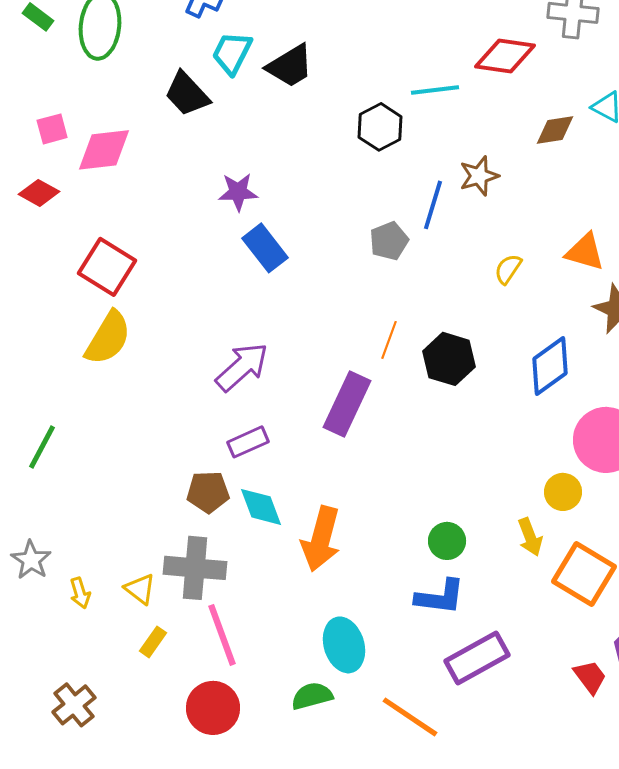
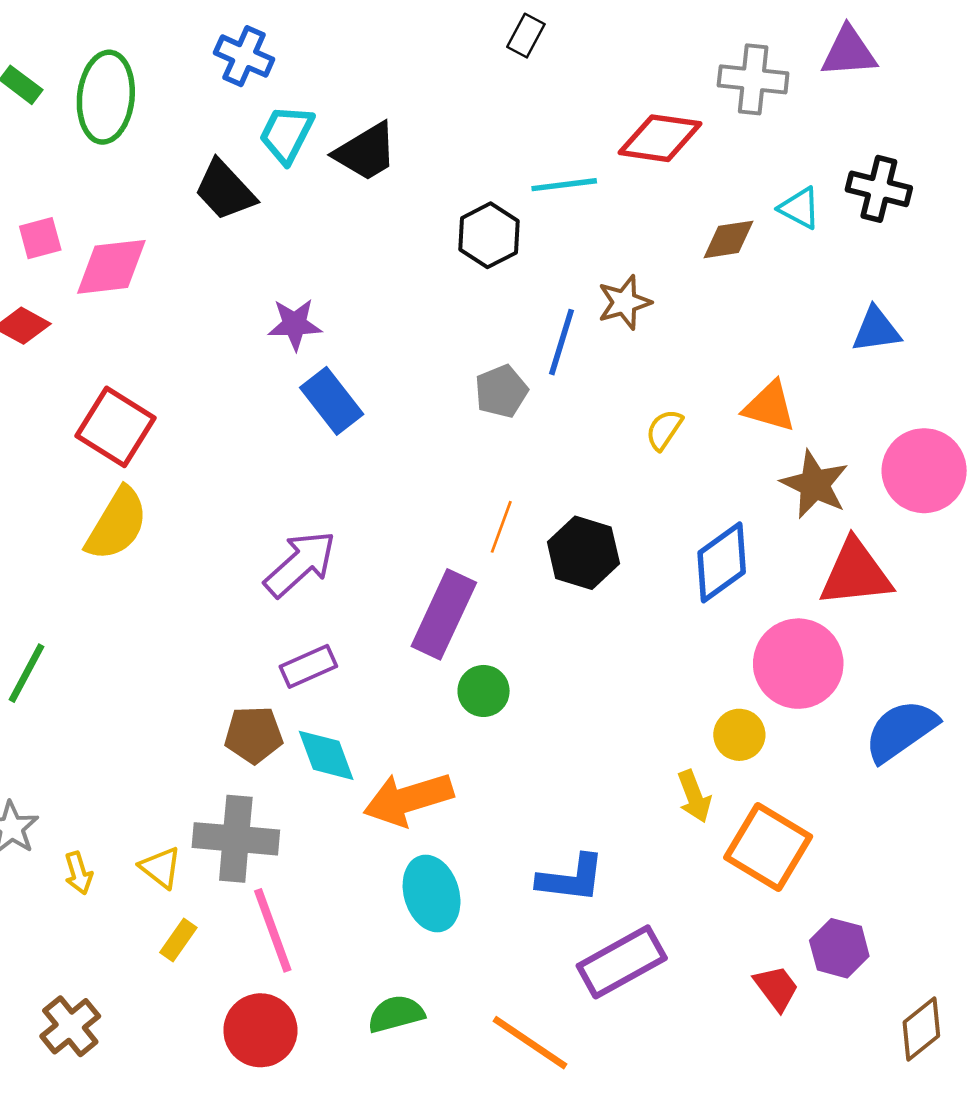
orange arrow: (321, 539) -> (408, 799), turned 58
green circle: (447, 541) -> (484, 691), moved
cyan ellipse: (344, 645) -> (432, 893), moved

